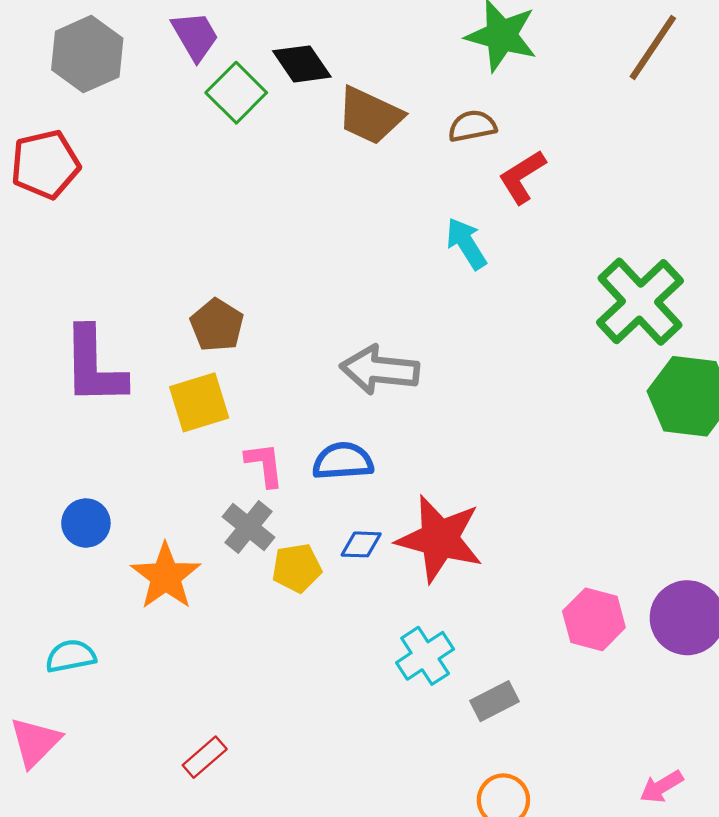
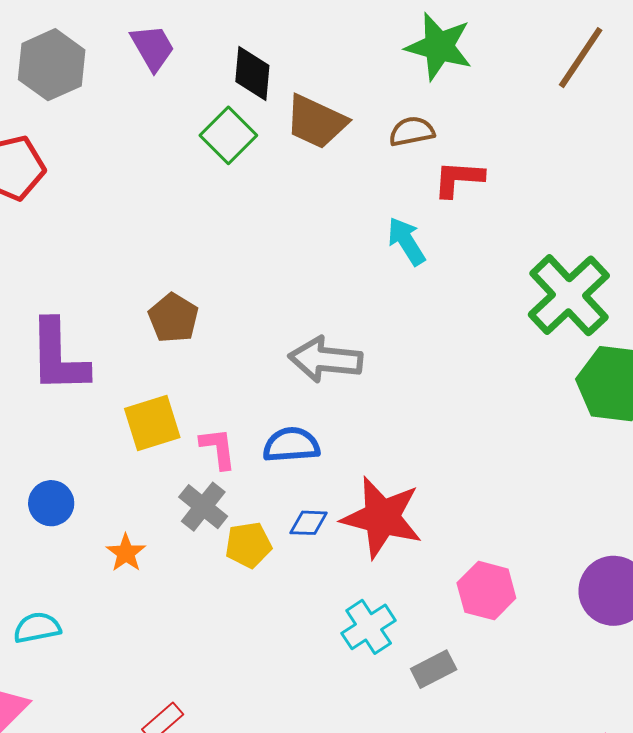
black diamond: (302, 64) -> (252, 73), turned 40
green square: (236, 93) -> (228, 135), moved
red L-shape: (522, 177) -> (459, 179), turned 36
yellow square: (199, 402) -> (152, 423), moved
orange star: (166, 576) -> (126, 553), size x0.6
pink hexagon: (594, 619) -> (486, 591), moved

